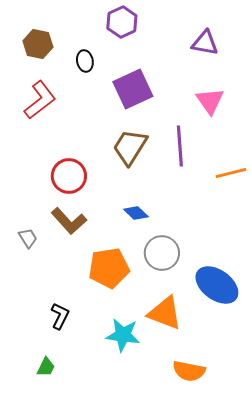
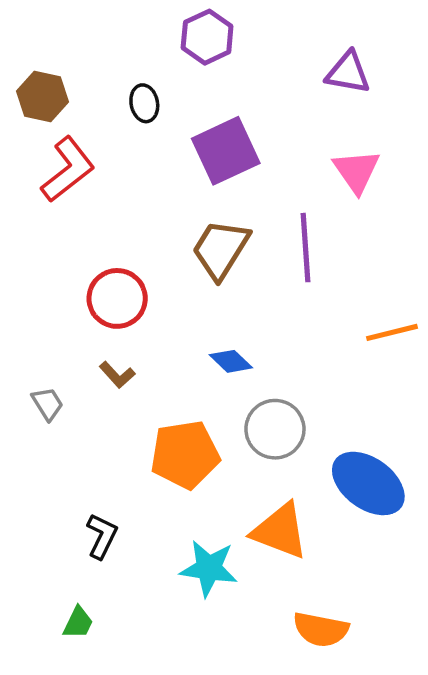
brown hexagon: (38, 44) -> (42, 96), moved
orange line: (231, 173) -> (392, 332), moved
brown L-shape: (69, 221) -> (117, 375), size x0.6

